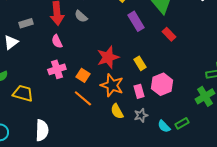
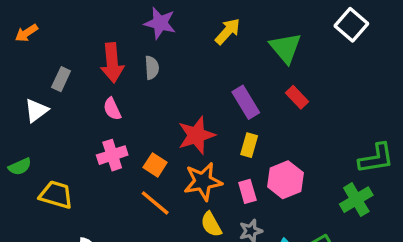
gray semicircle: (81, 16) -> (152, 68), turned -136
purple rectangle: (136, 21) -> (246, 102), moved
gray rectangle: (26, 23) -> (61, 79), turned -48
yellow rectangle: (140, 63) -> (249, 145), turned 48
orange star: (112, 85) -> (203, 181), turned -30

